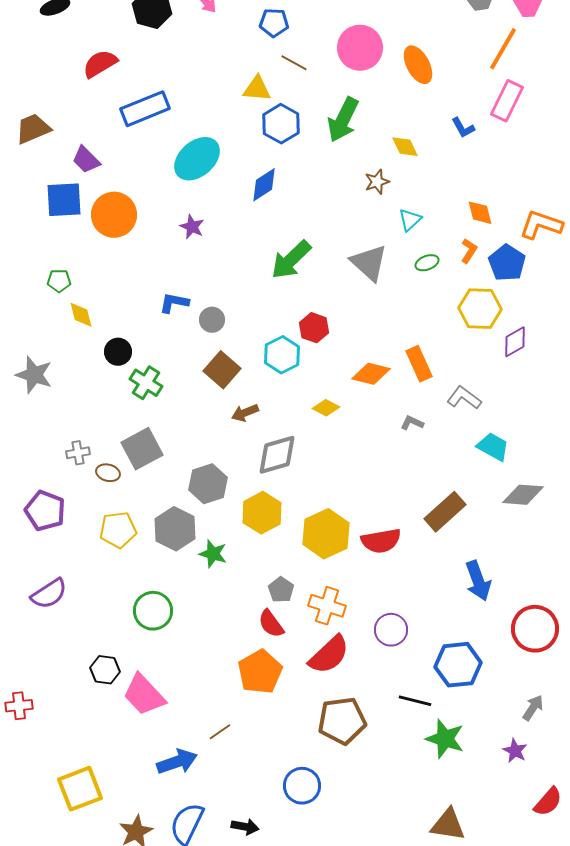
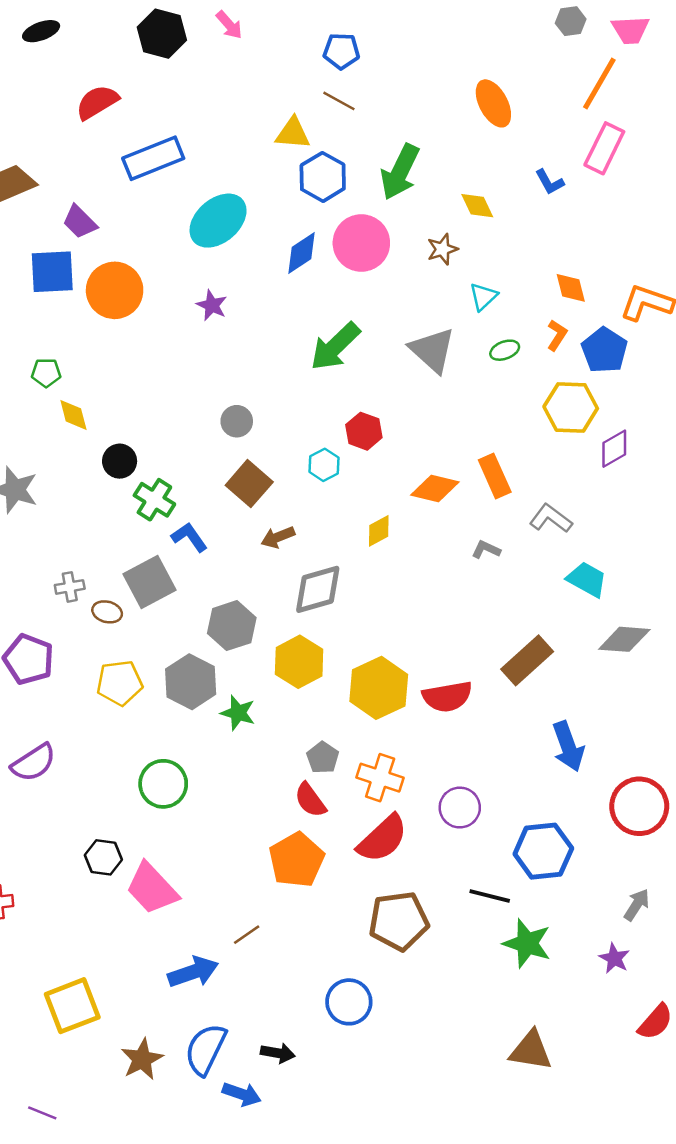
blue pentagon: (274, 23) -> (341, 51), moved
pink circle: (360, 48) -> (361, 243), moved
blue L-shape: (174, 303) -> (189, 537), moved, turned 44
cyan hexagon: (282, 355) -> (324, 465), size x0.7
yellow diamond: (326, 408) -> (379, 531), turned -56

